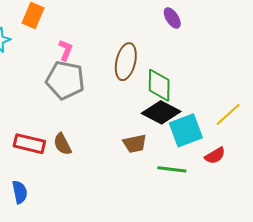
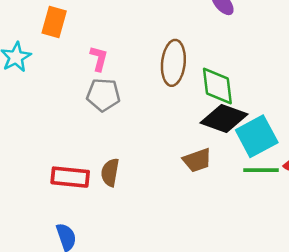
gray pentagon: (65, 80) -> (103, 95), size x0.7
brown semicircle: (62, 144) -> (110, 172), turned 45
green line: (172, 169) -> (261, 170), moved

